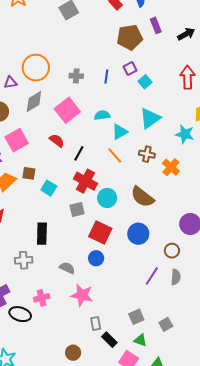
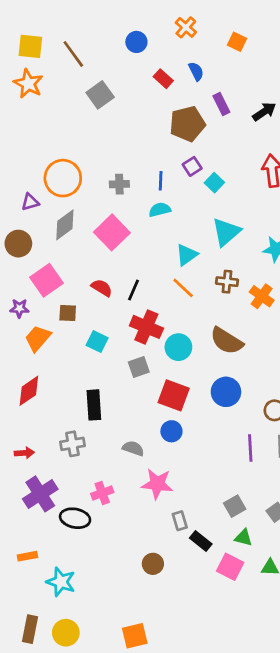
cyan semicircle: (102, 115) -> (160, 210), moved
red semicircle: (57, 141) -> (102, 288), moved
brown square: (29, 173) -> (68, 313), moved
purple line: (152, 276) -> (250, 448), turned -30

